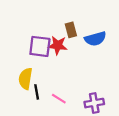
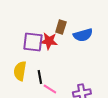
brown rectangle: (71, 30) -> (61, 27), turned 32
black line: (37, 92) -> (40, 77), moved

